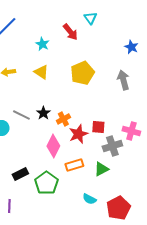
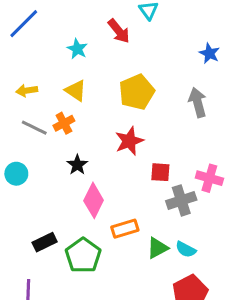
black star: (43, 113) -> (77, 165), moved
gray line: (21, 115) -> (34, 128), moved
orange cross: (63, 119) -> (64, 123), moved
red star: (78, 134) -> (129, 141), moved
green triangle: (101, 169) -> (157, 248), moved
cyan semicircle: (89, 199) -> (186, 249), moved

